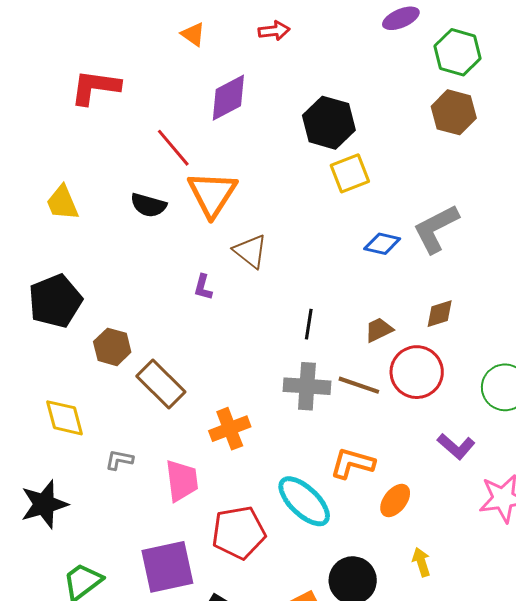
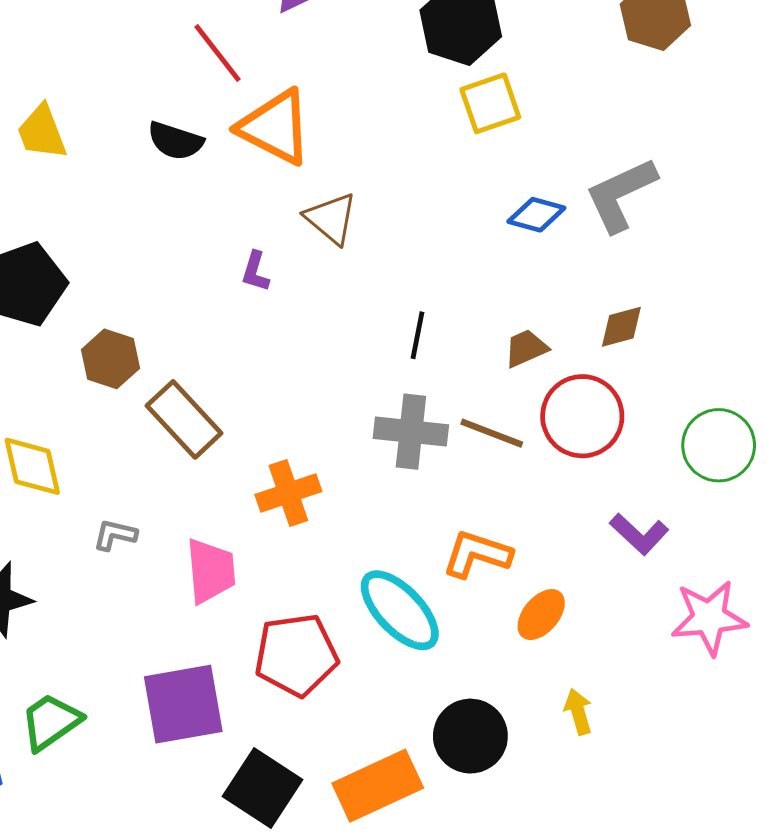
orange triangle: (212, 194) -> (275, 127), turned -38

